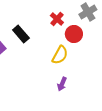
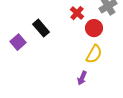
yellow semicircle: (60, 55) -> (94, 54), moved

